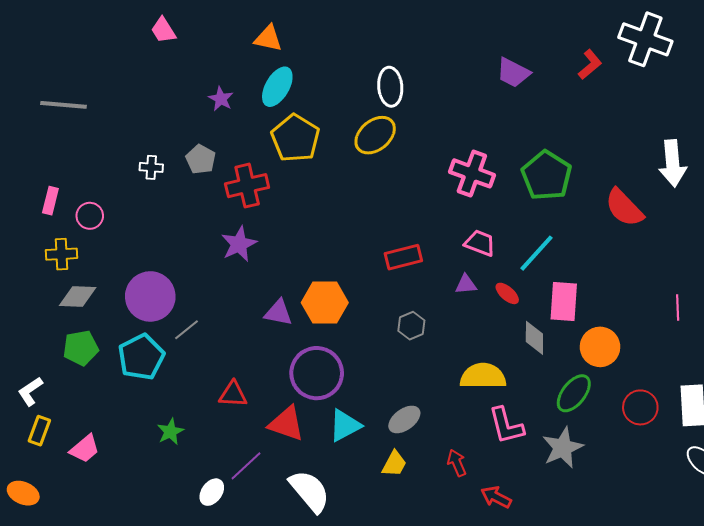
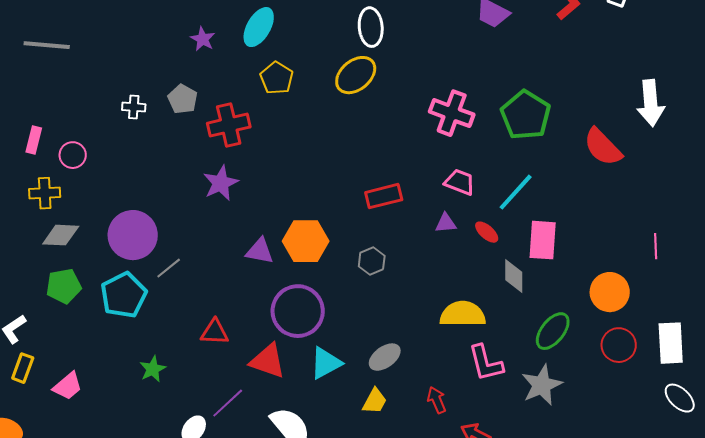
yellow pentagon: (295, 138) -> (277, 78), size x0.7
gray hexagon: (411, 326) -> (372, 261), moved
orange circle: (600, 347) -> (610, 292), moved

